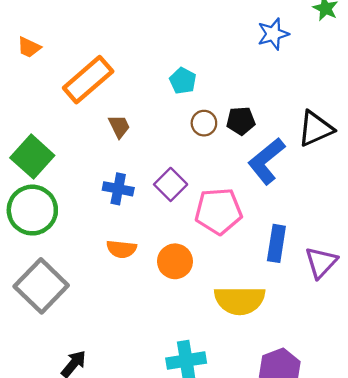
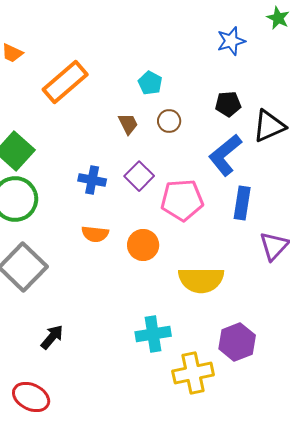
black pentagon: (241, 121) -> (228, 104), moved
brown trapezoid: (119, 126) -> (128, 124), moved
blue rectangle: (276, 243) -> (242, 203), moved

